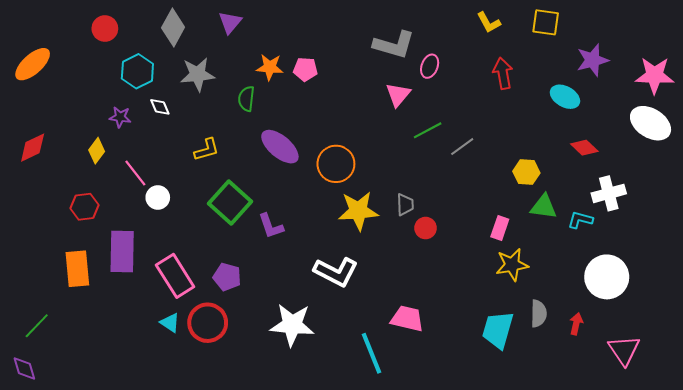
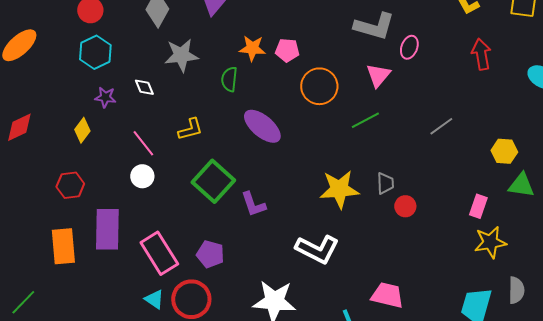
cyan hexagon: (137, 71) -> (95, 52), moved
green line: (428, 130) -> (365, 120), moved
orange circle: (336, 164) -> (319, 86), moved
pink line: (135, 173) -> (143, 143), moved

